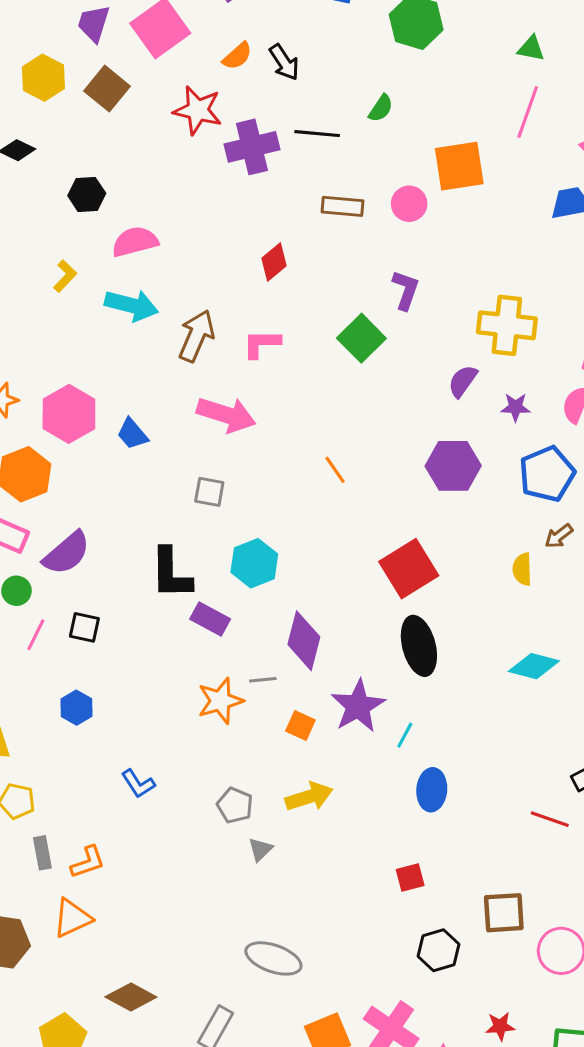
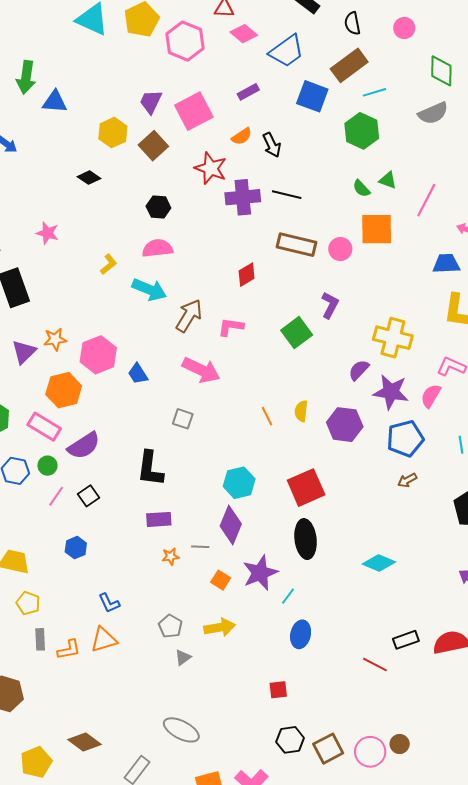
green triangle: (531, 48) -> (388, 180), moved
green semicircle: (381, 108) -> (361, 188), moved, turned 96
black hexagon: (87, 194) -> (158, 207), moved
brown rectangle: (342, 206) -> (296, 245), size x1.4
purple star: (516, 407) -> (391, 392), size x1.8
cyan hexagon: (254, 563) -> (239, 483), moved
yellow semicircle: (522, 569) -> (301, 411), moved
purple rectangle: (210, 619) -> (159, 519), moved, turned -40
black square: (84, 627) -> (89, 496), turned 35
orange star: (220, 701) -> (171, 557), size x0.6
brown square: (504, 913) -> (328, 749), moved, turned -32
orange triangle: (72, 918) -> (104, 640), moved

